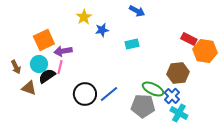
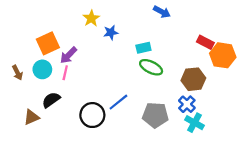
blue arrow: (137, 11) -> (162, 12), moved
purple arrow: (63, 51) -> (68, 55), turned -36
black semicircle: (47, 76) -> (51, 100), moved
brown triangle: (29, 88) -> (32, 117), moved, turned -42
green ellipse: (153, 89) -> (151, 67), moved
black circle: (85, 94) -> (92, 115), moved

